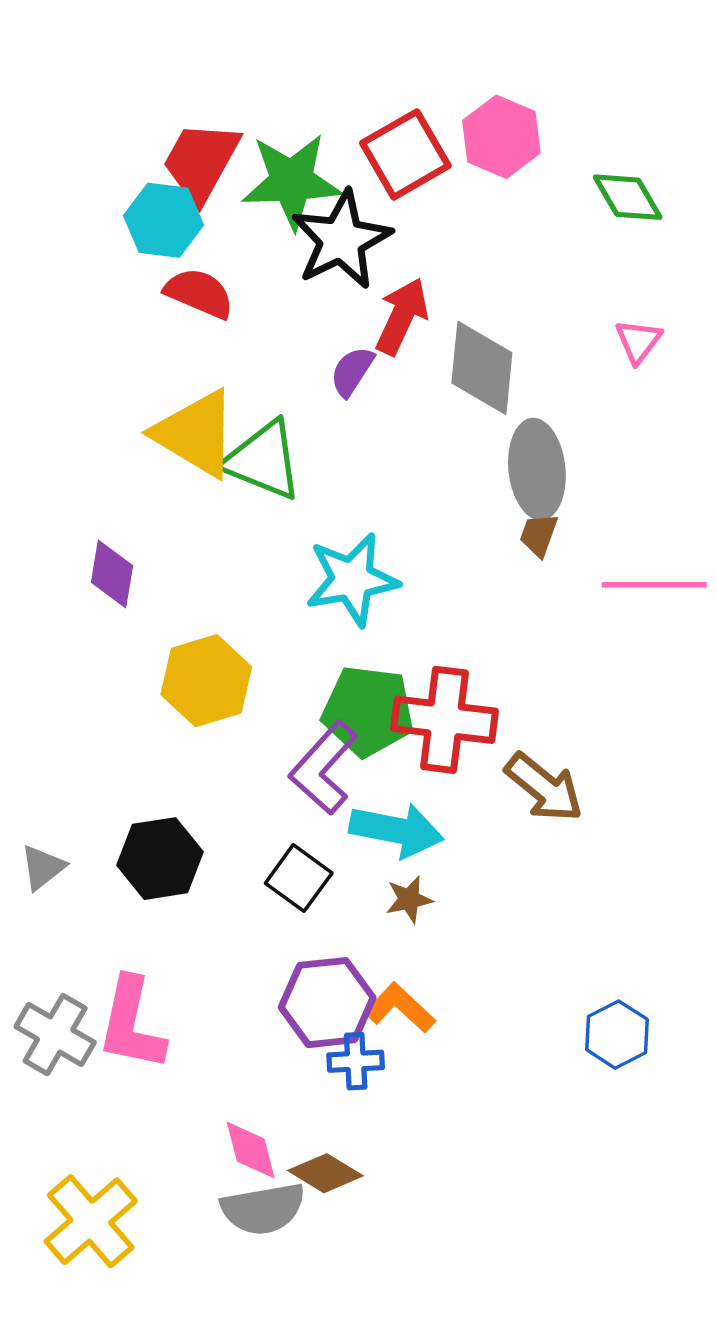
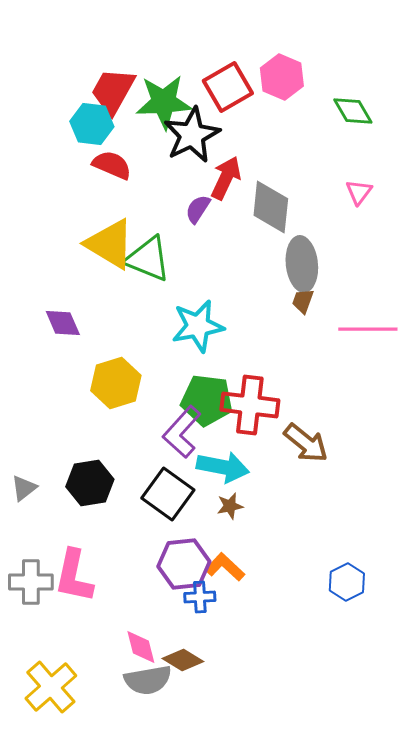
purple diamond: (112, 574) -> (63, 323), turned -33
black square: (299, 878) -> (168, 494), size x1.4
gray cross: (55, 1035) -> (31, 582), turned -30

